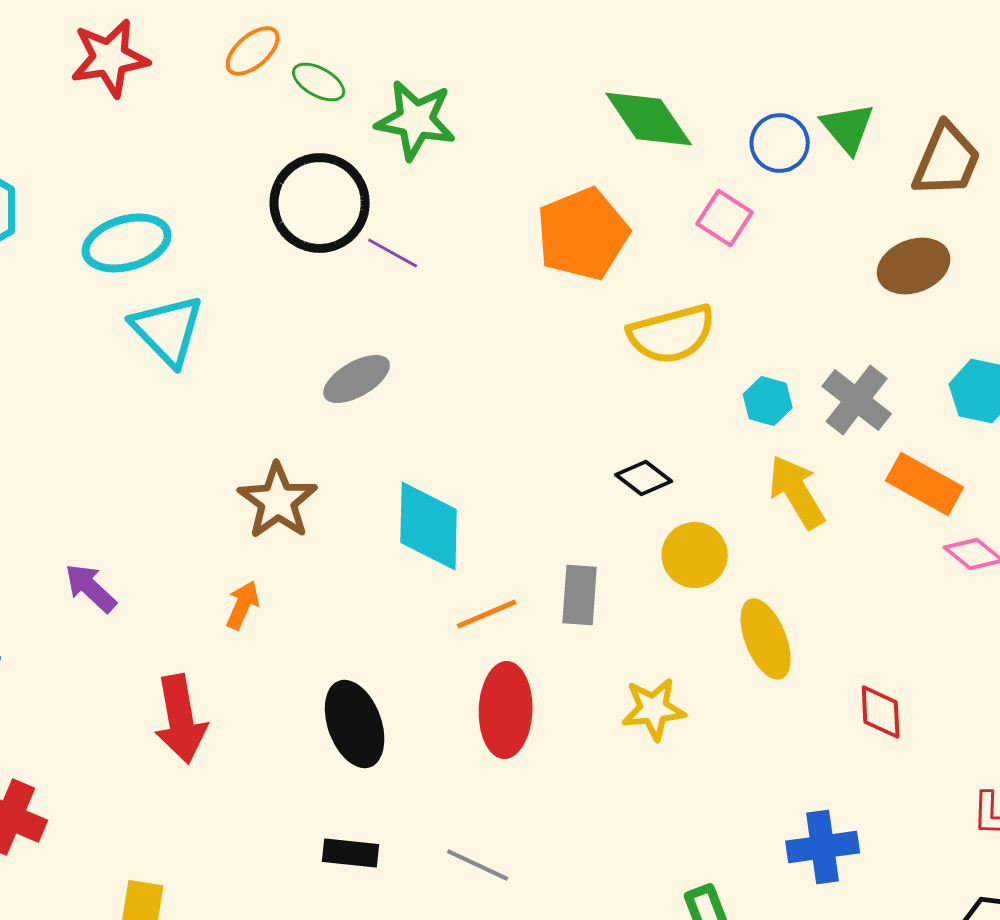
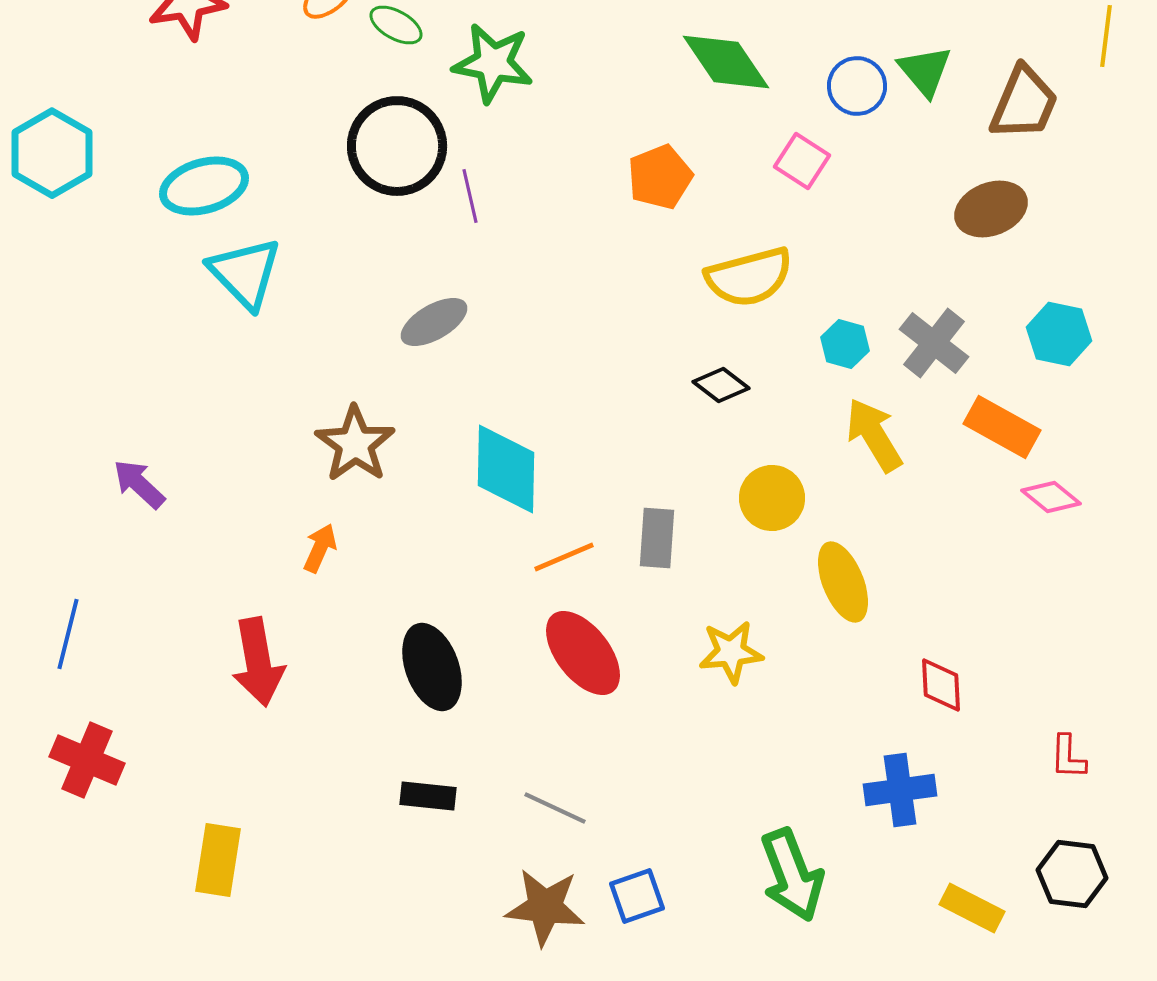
orange pentagon: (583, 234) -> (660, 177), size x0.7
purple line: (393, 253) -> (470, 196), turned 48
black diamond: (644, 478) -> (721, 385), moved
purple arrow: (91, 588) -> (139, 484), moved
red ellipse: (506, 710) -> (583, 653), turned -40
red diamond: (881, 712) -> (941, 685), moved

